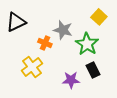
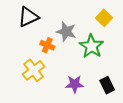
black triangle: (16, 22) -> (28, 17), moved
black rectangle: (93, 70) -> (107, 85), moved

